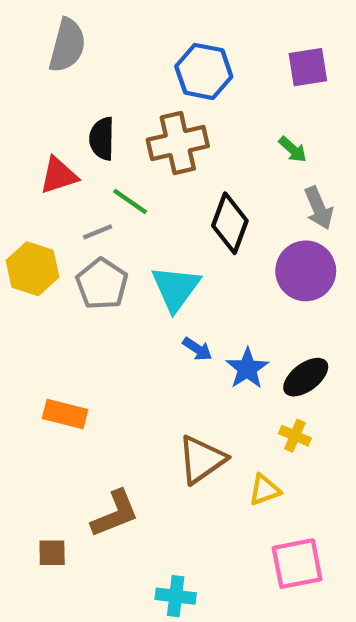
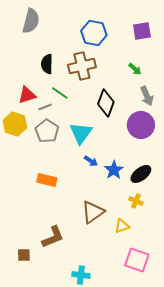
red triangle: (59, 175) -> (27, 95), moved
orange rectangle: (65, 414) -> (47, 180), moved
pink square: (297, 564) -> (137, 260), turned 30

